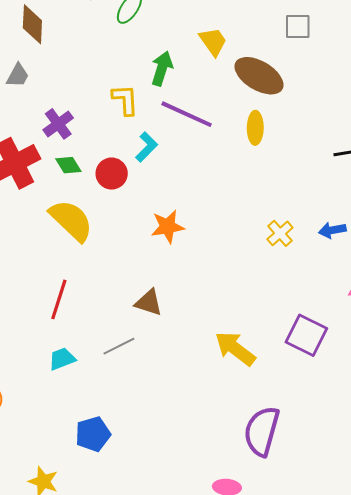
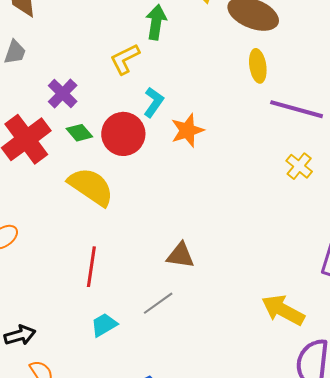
yellow L-shape: (125, 100) -> (125, 59), turned -104
purple line: (187, 114) -> (297, 109), moved
red circle: (112, 174) -> (123, 134), size x1.4
orange star: (168, 227) -> (187, 130), moved
yellow arrow: (235, 349) -> (283, 310), moved

